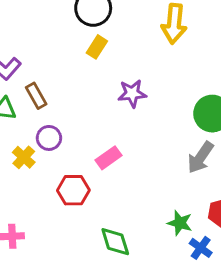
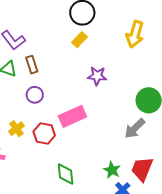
yellow cross: (24, 157) -> (16, 129), moved
pink rectangle: (109, 158) -> (72, 116), size x1.5

